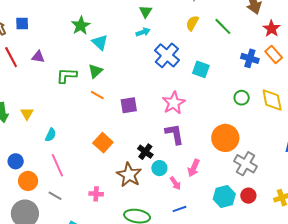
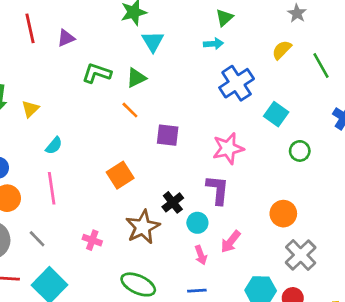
purple triangle: (38, 57) -> (66, 38), turned -48
green circle: (242, 98) -> (300, 151), moved
orange circle: (225, 138) -> (283, 214), size x0.7
cyan circle: (159, 168) -> (197, 223), moved
gray line: (55, 196) -> (37, 239), moved

